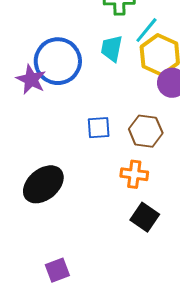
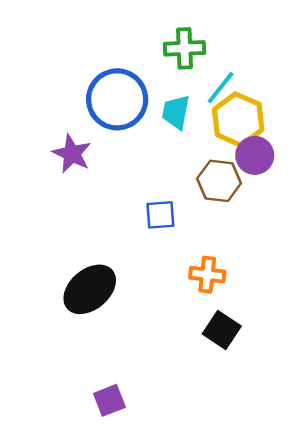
blue circle: (58, 61) -> (117, 99), moved
brown hexagon: (146, 131) -> (219, 181), moved

